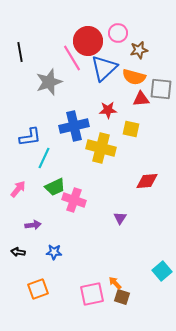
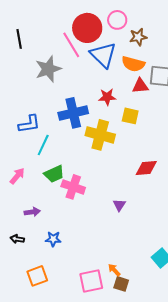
blue triangle: (104, 68) -> (103, 55), turned -32

